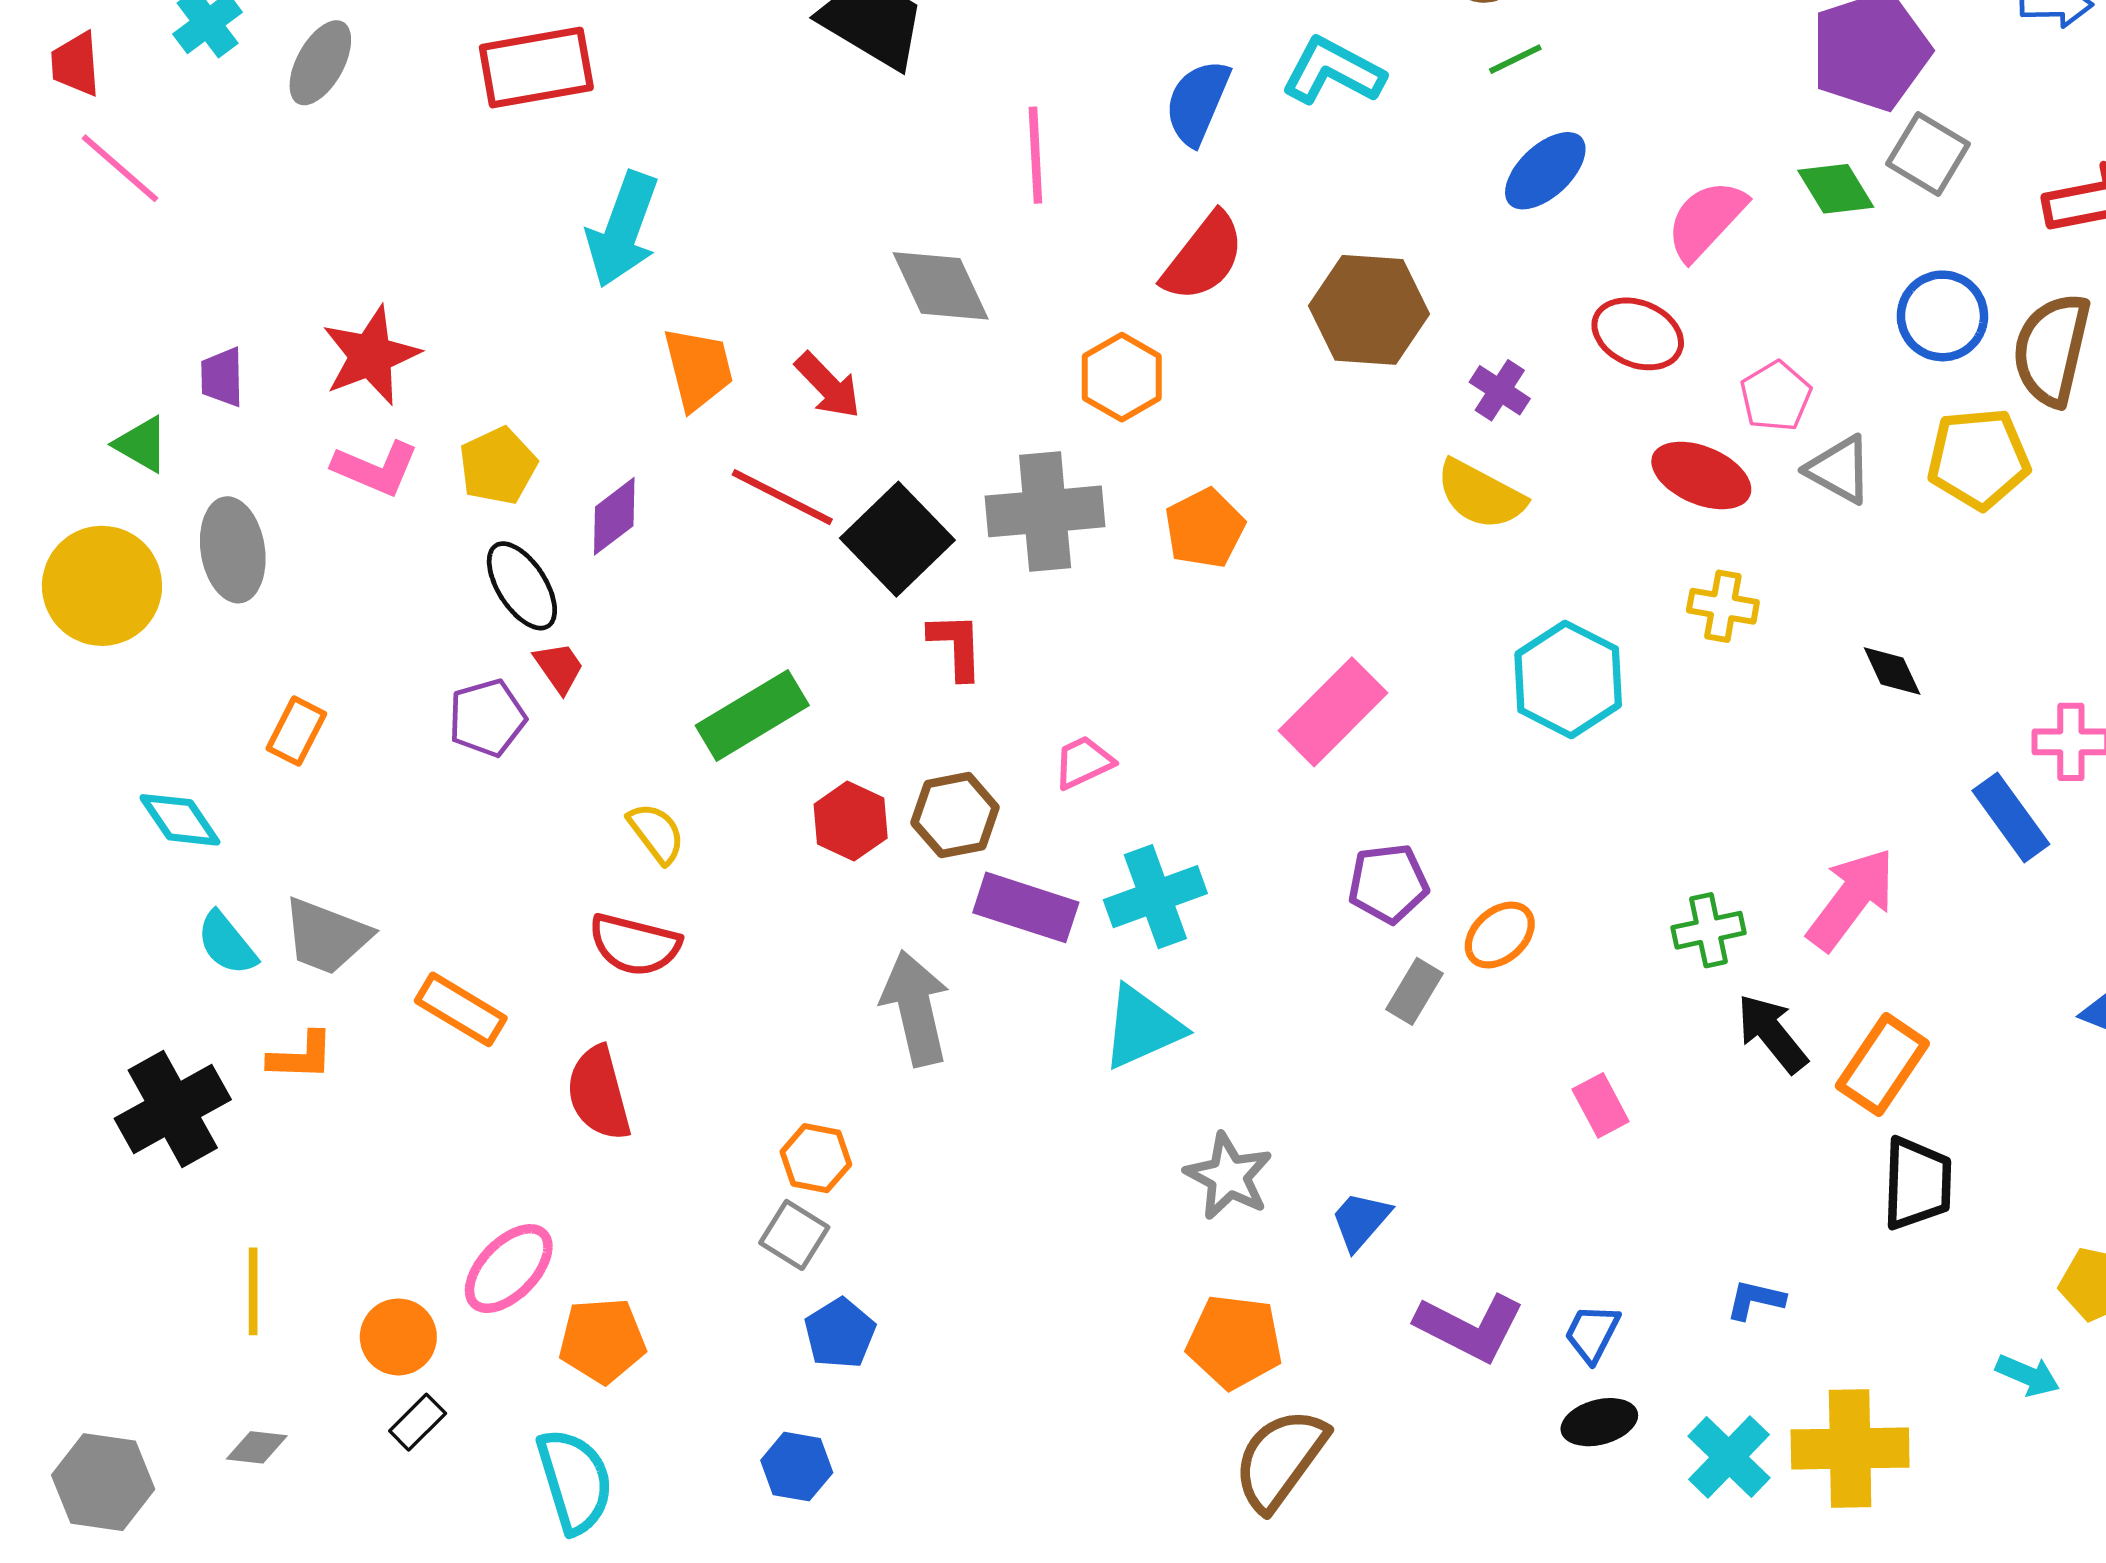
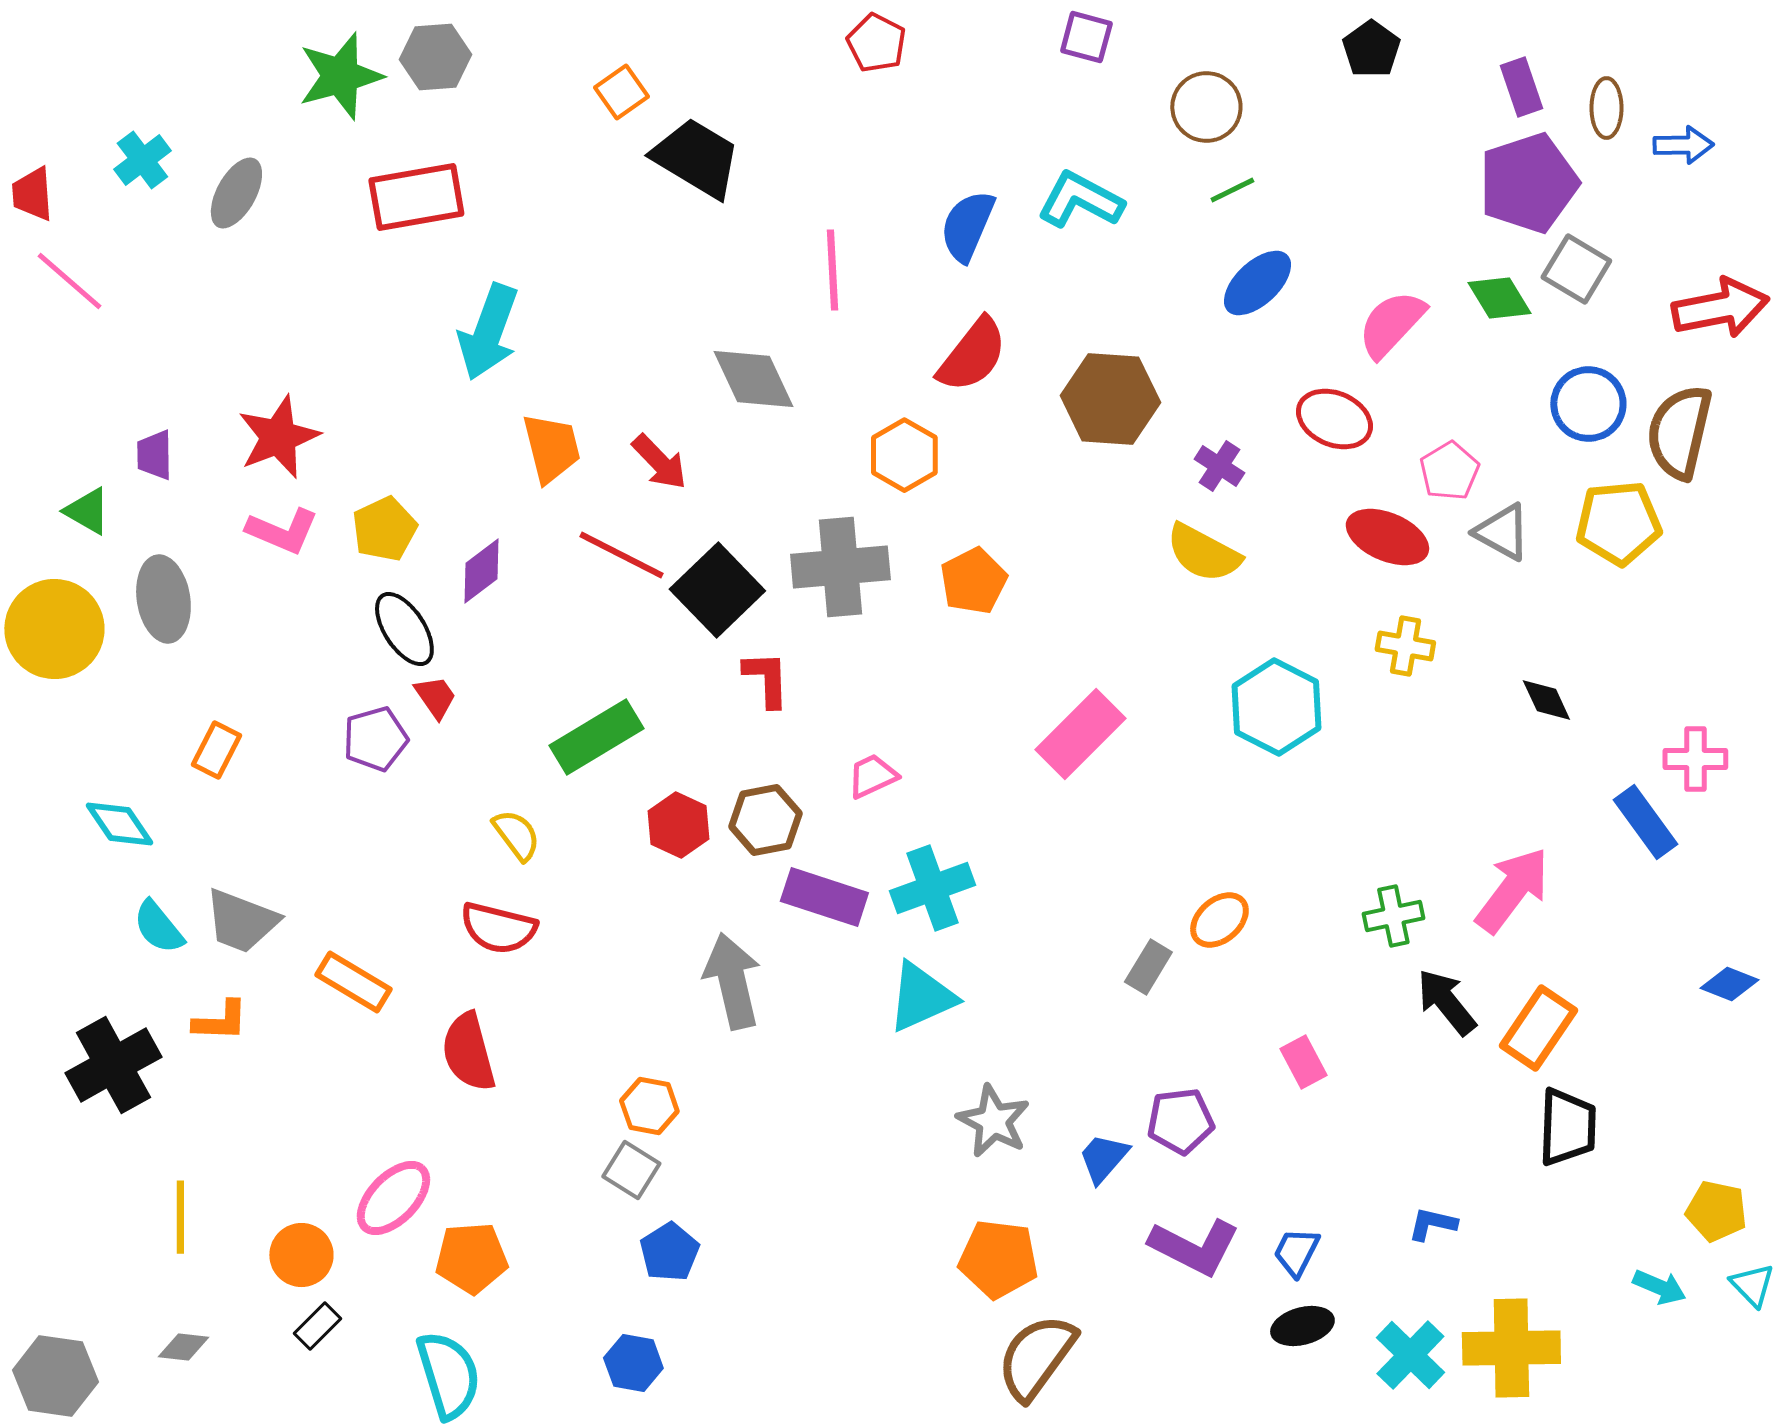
purple pentagon: (1388, 883) -> (1180, 1121), moved

